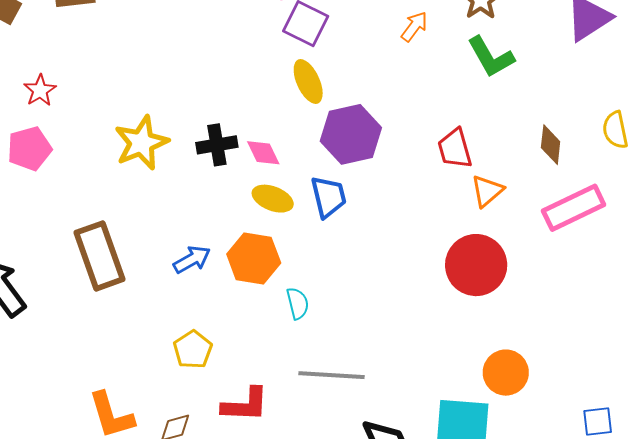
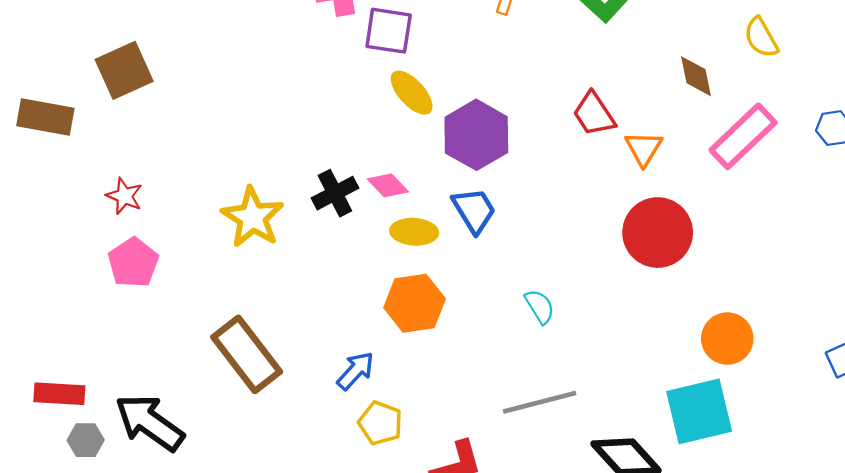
blue arrow: (192, 259) -> (355, 371), moved
cyan semicircle: (298, 303) -> (540, 306), moved

